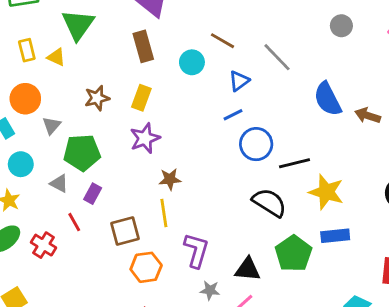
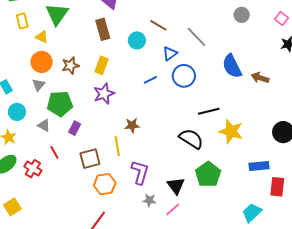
yellow rectangle: (27, 50) -> (22, 21), moved
orange circle: (25, 99) -> (42, 62), moved
blue line: (233, 115) -> (150, 80), moved
blue circle: (256, 144) -> (184, 76), moved
brown star: (170, 179) -> (132, 125), moved
purple rectangle: (93, 194) -> (75, 128), moved
blue rectangle: (335, 236) -> (259, 166), moved
black triangle: (248, 269) -> (176, 186), turned 48

